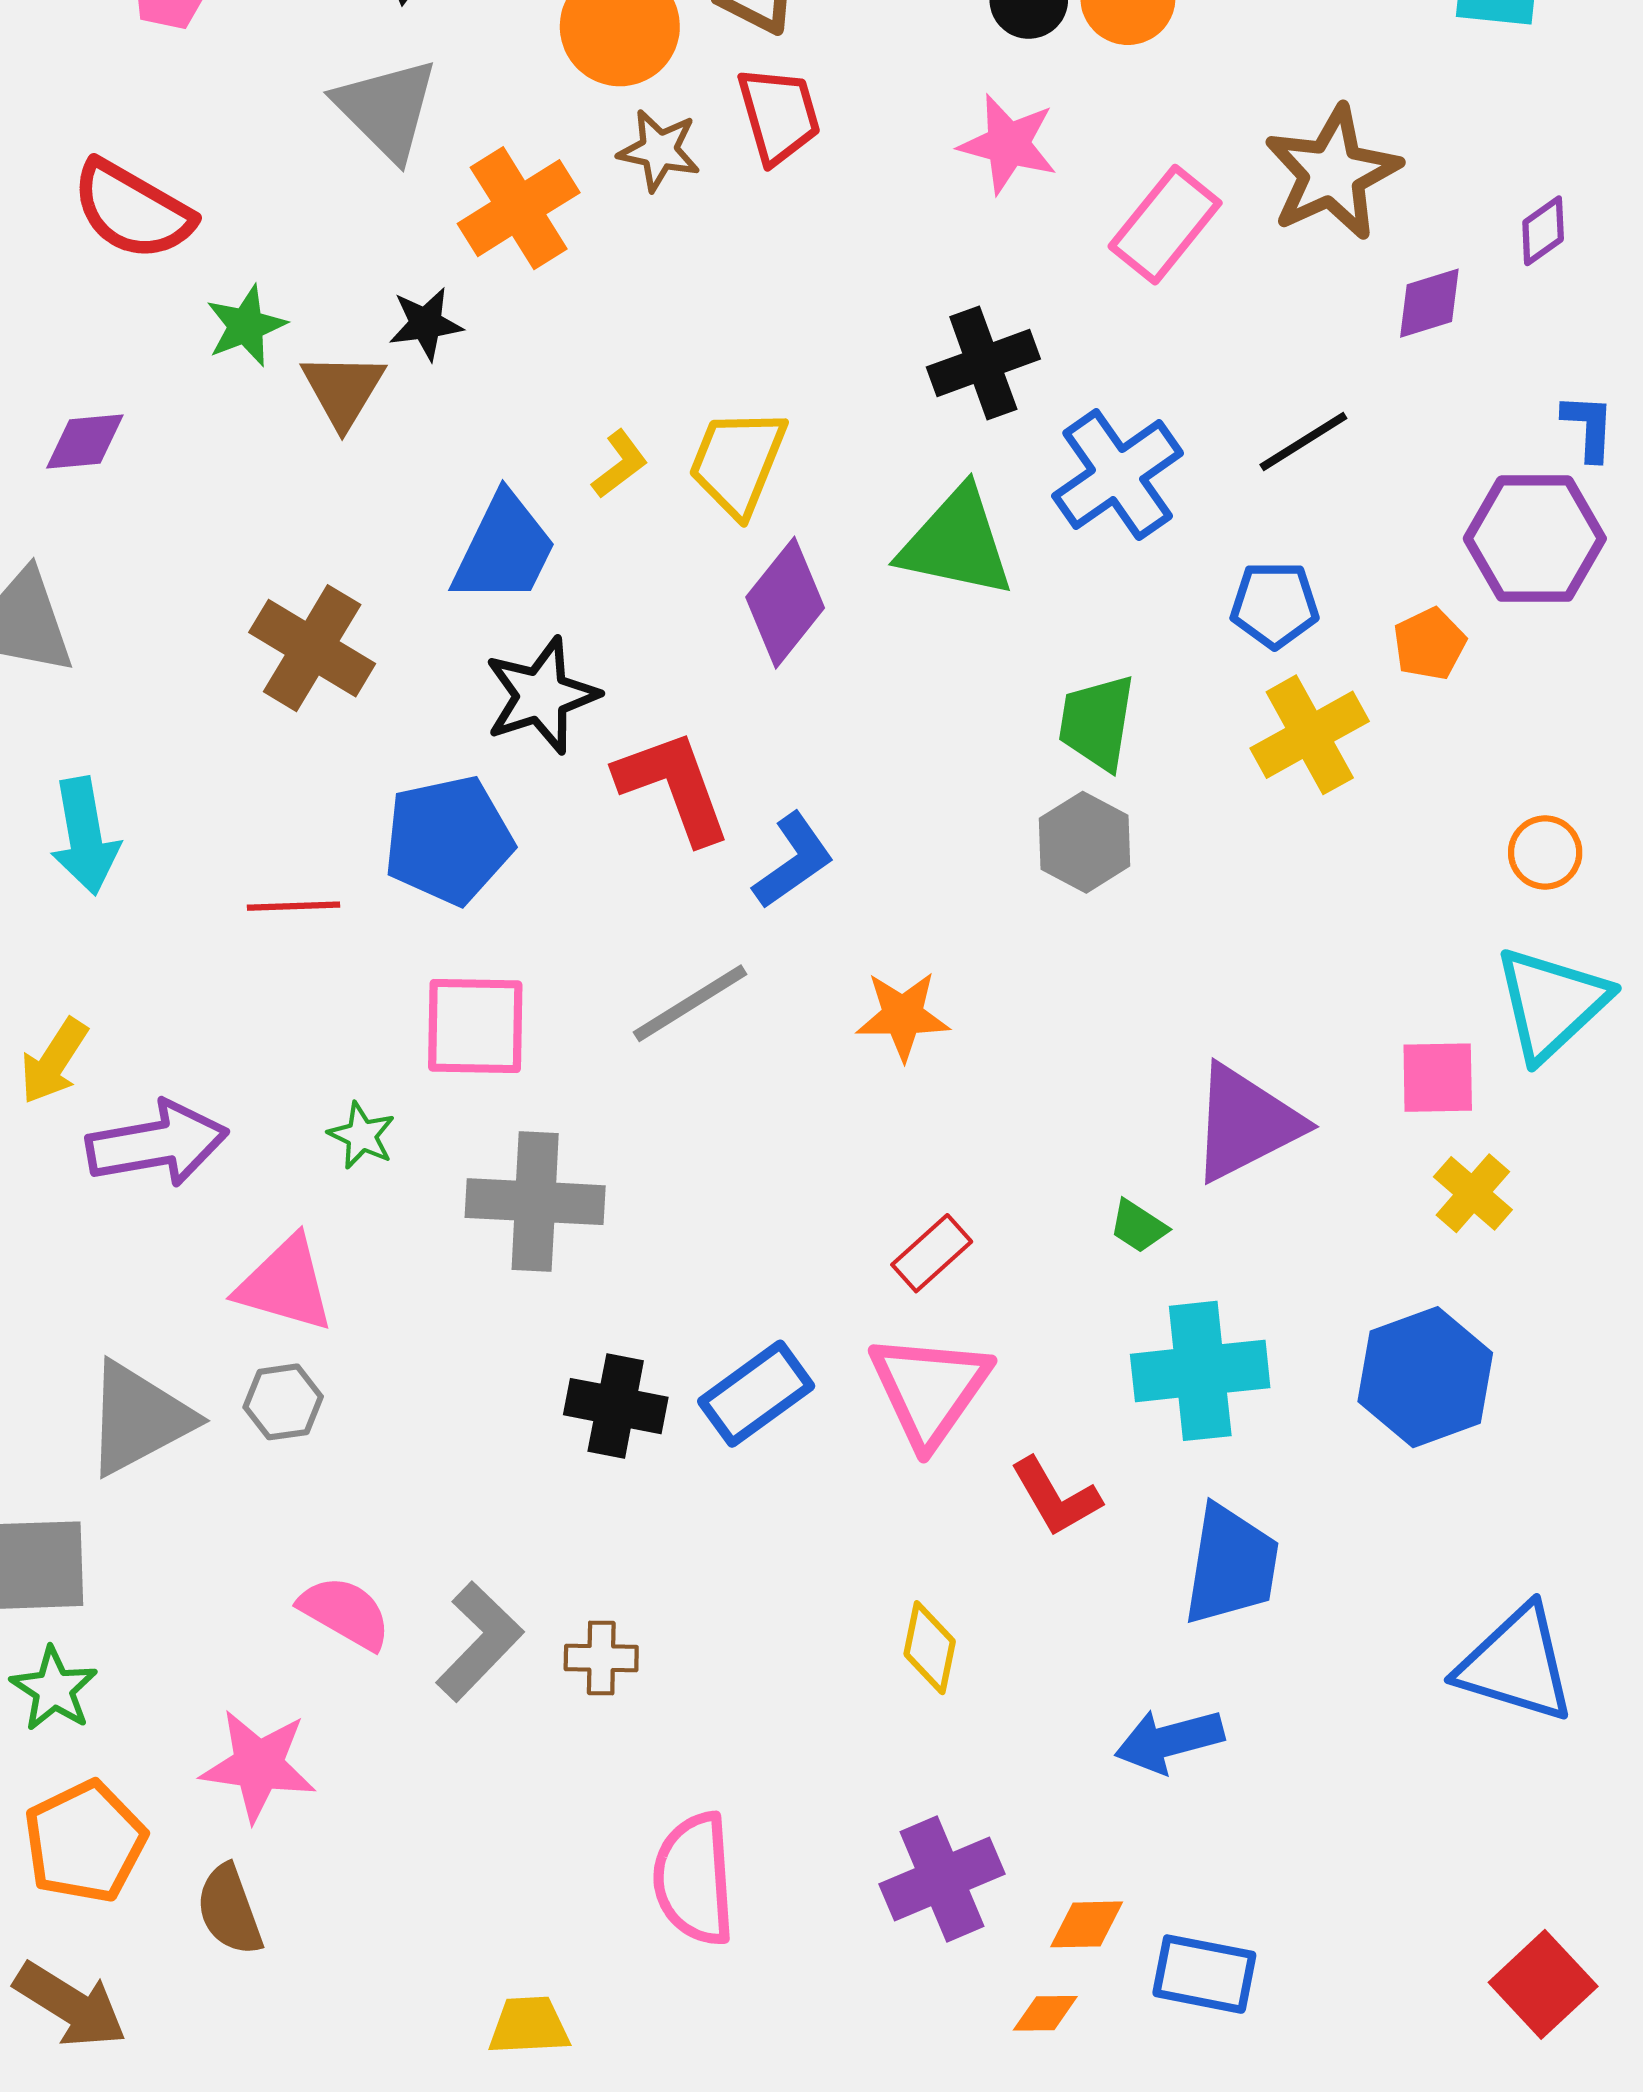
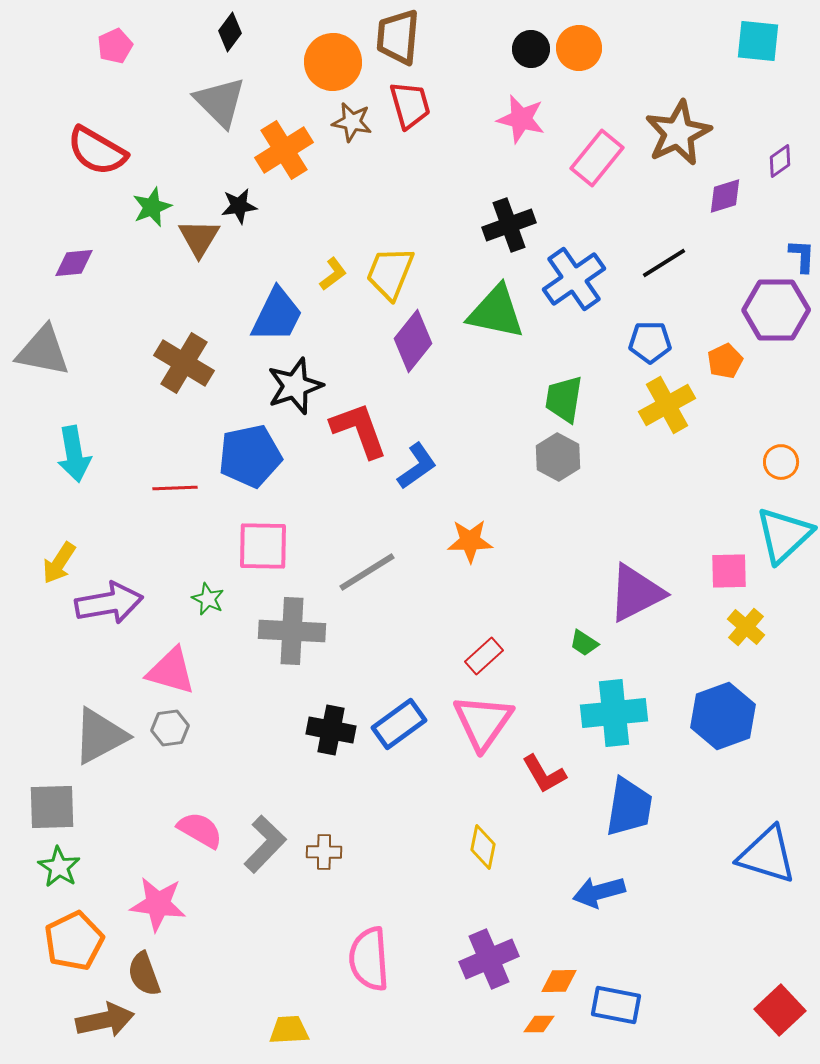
gray line: (690, 1003) -> (367, 572), moved
brown arrow: (70, 2005) -> (105, 1020), moved, turned -44

